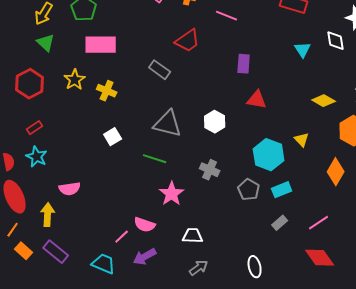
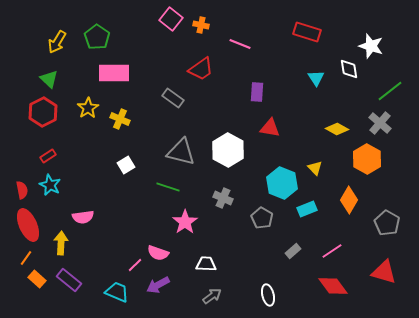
green triangle: (46, 43) -> (49, 79), moved
white hexagon: (215, 122) -> (228, 150), size x1.5
cyan rectangle: (282, 190) -> (307, 209), moved

